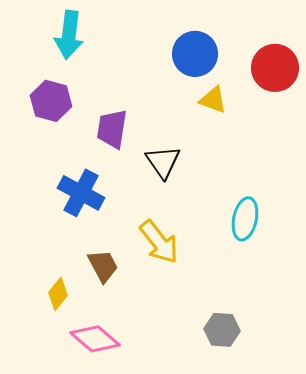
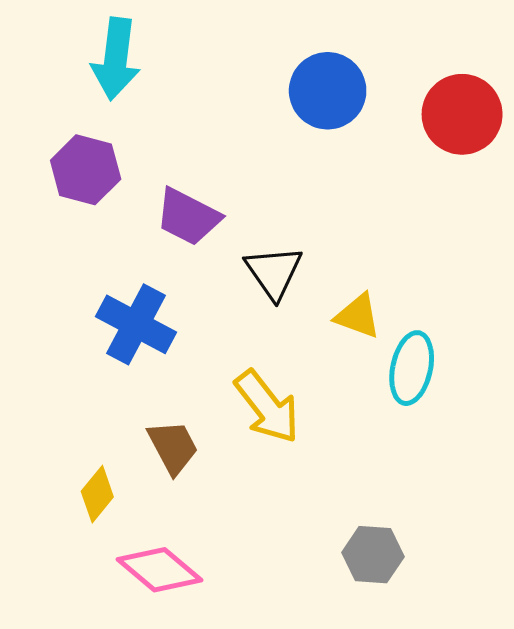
yellow triangle: (213, 100) -> (358, 316), moved
purple trapezoid: (112, 129) -> (188, 217), turned -72

